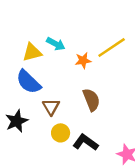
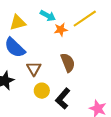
cyan arrow: (56, 44) -> (48, 16), moved
black L-shape: (85, 142) -> (63, 99), turned -85

